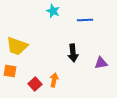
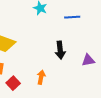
red square: (35, 84) -> (13, 83), moved

